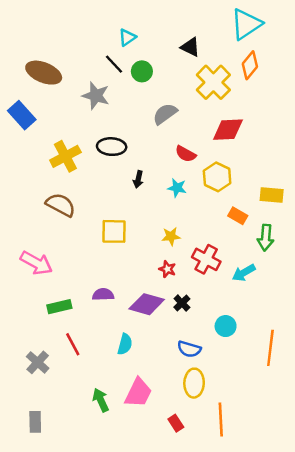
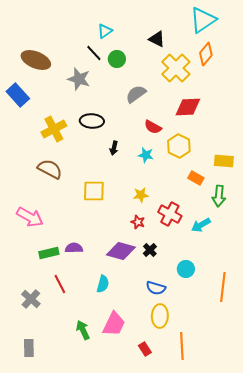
purple semicircle: (103, 295) -> (74, 248), moved

